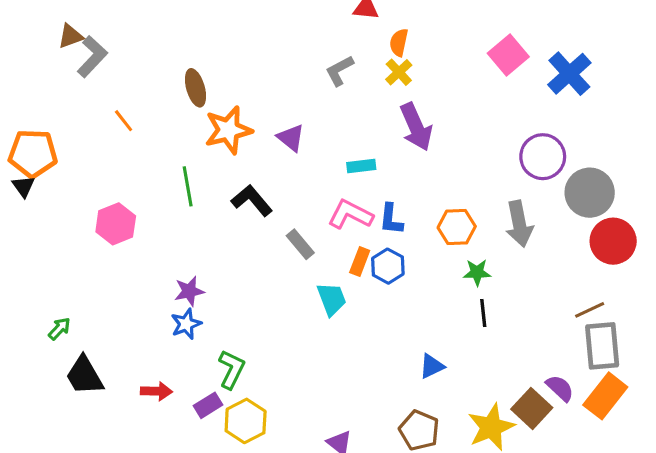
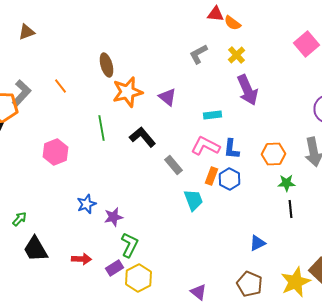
orange semicircle: (399, 42) -> (232, 23), moved, turned -66
gray L-shape: (92, 57) -> (22, 93), moved
purple star: (189, 291) -> (114, 217), moved
blue star: (186, 324) -> (86, 204), moved

